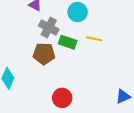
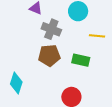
green rectangle: (68, 42) -> (81, 60), moved

